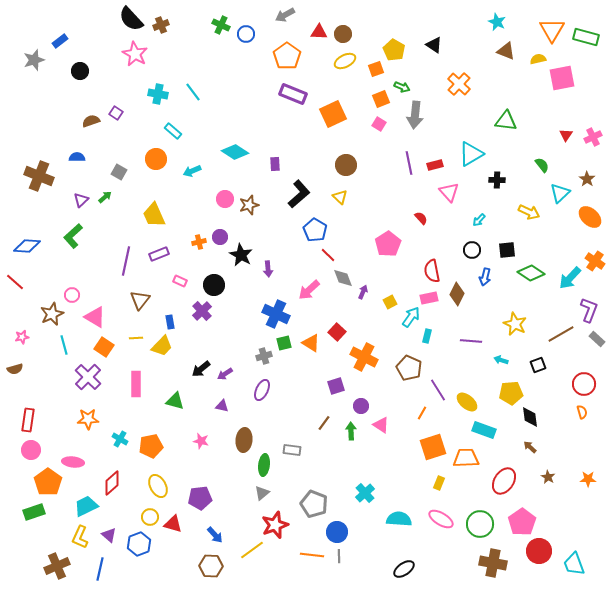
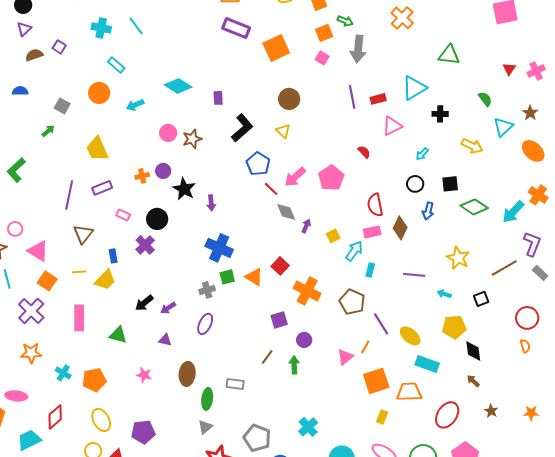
pink triangle: (449, 192) -> (392, 126), turned 45
purple triangle: (81, 200) -> (24, 29), moved
pink arrow: (309, 290) -> (295, 177), moved
pink triangle: (381, 425) -> (345, 357), moved, turned 48

